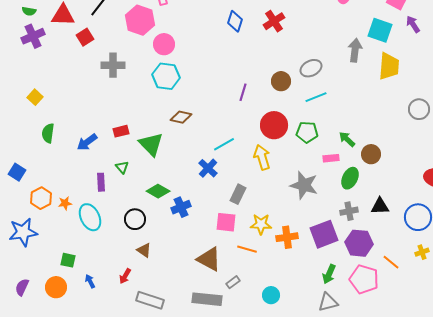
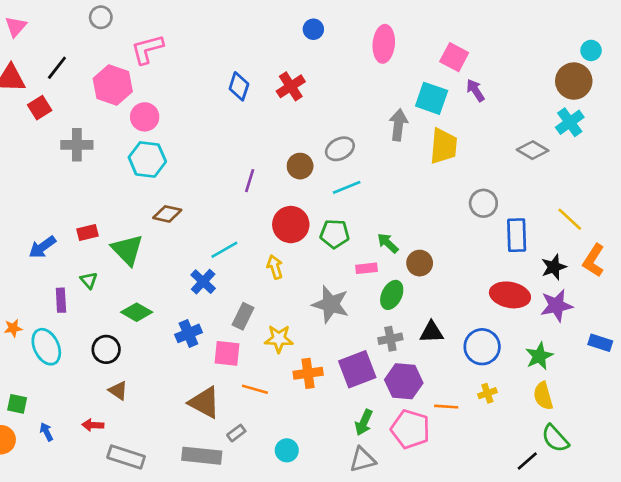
yellow arrow: (262, 157) -> (275, 267), size x0.7
blue cross: (181, 207) -> (188, 333), moved
yellow star: (261, 224) -> (279, 339), moved
orange line: (391, 262) -> (446, 407), turned -36
red arrow: (125, 276) -> (93, 425), turned 63

